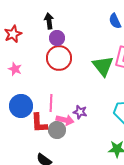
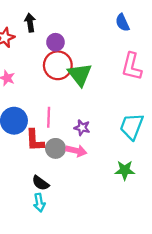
black arrow: (49, 21) -> (30, 23), moved
green triangle: (103, 66) -> (80, 75), moved
pink arrow: (65, 120) -> (76, 151), moved

